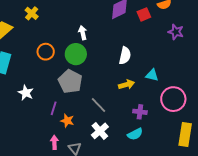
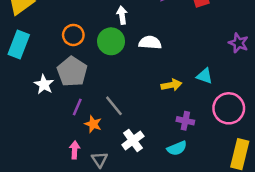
purple star: (176, 32) -> (238, 43), moved
white semicircle: (125, 56) -> (150, 43), moved, turned -102
gray pentagon: (70, 81) -> (72, 72), moved
gray line: (99, 105) -> (114, 106), moved

